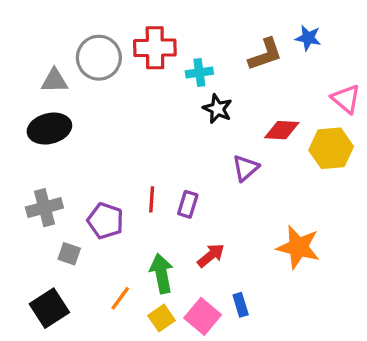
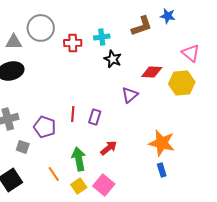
red cross: (155, 48) -> (73, 43), moved, size x0.7
orange line: (120, 298) -> (54, 174), turned -70
blue rectangle: (241, 305) -> (162, 170), moved

